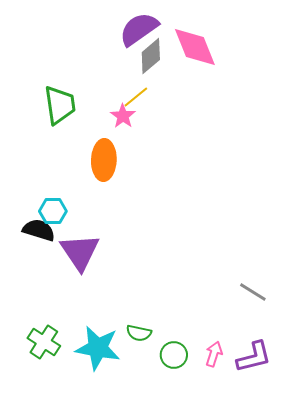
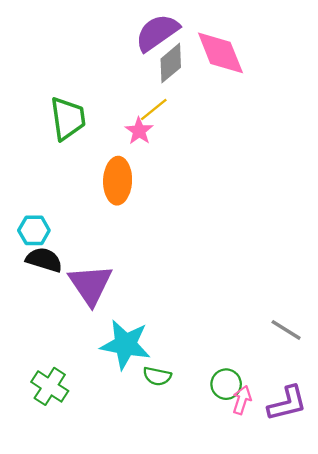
cyan hexagon: (53, 211) -> (34, 230), moved
cyan star: (98, 348) -> (125, 345), moved
green circle: (174, 355) -> (226, 384), moved

